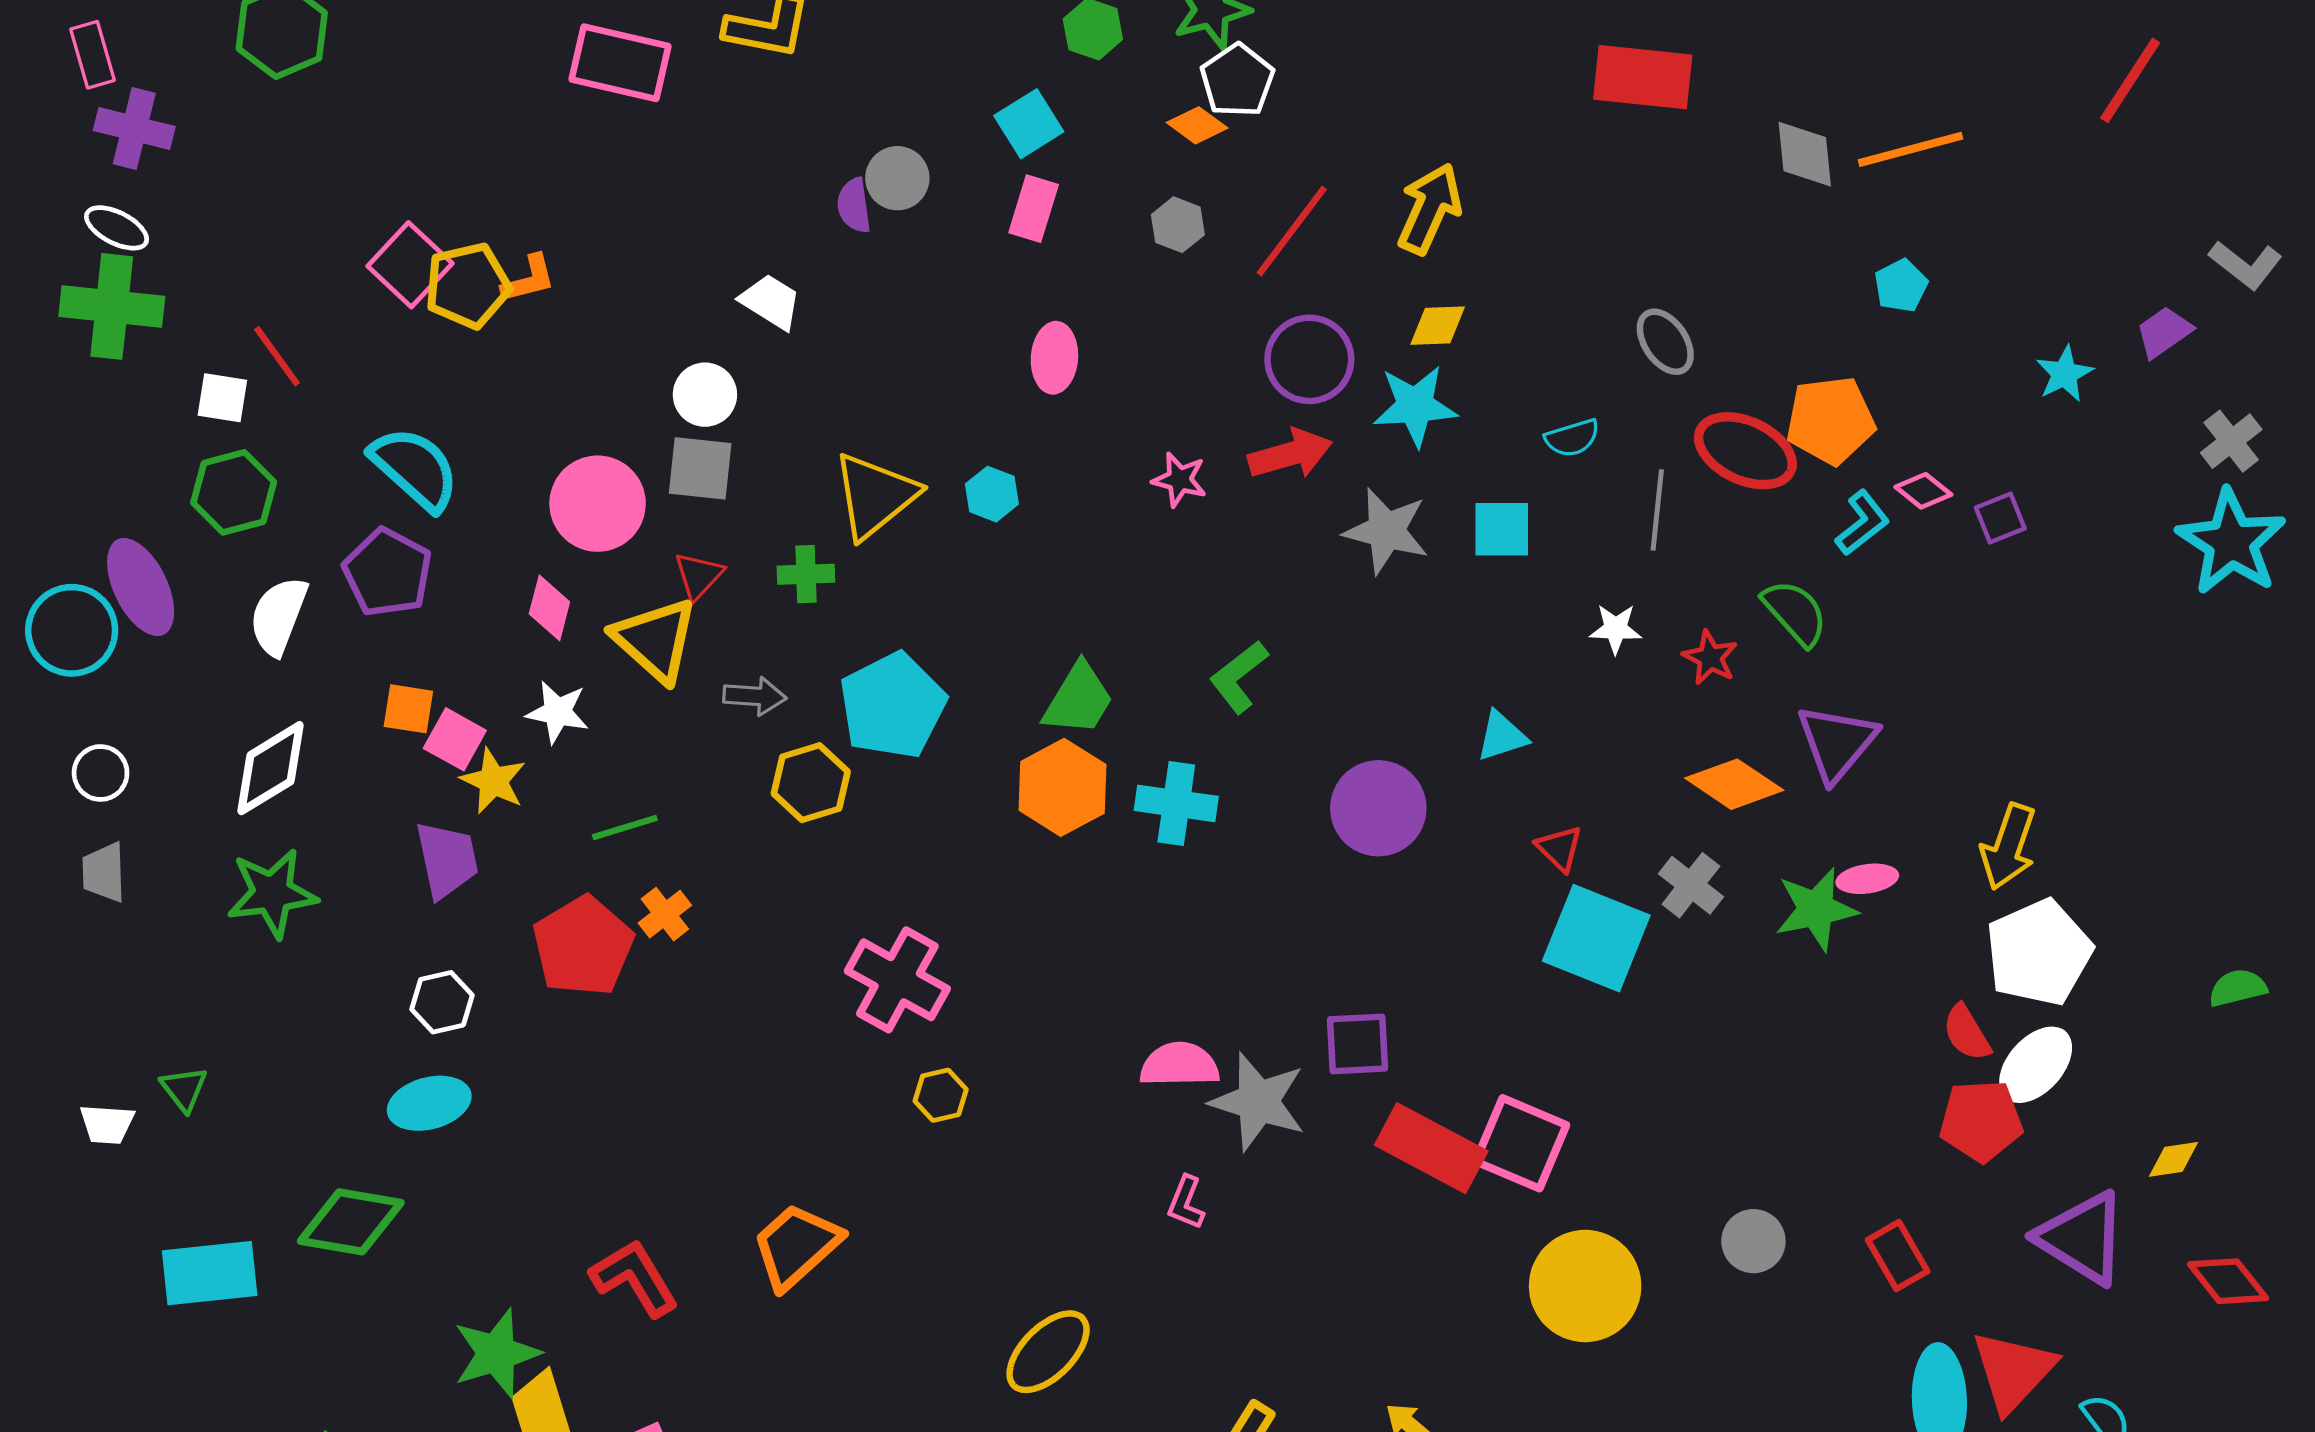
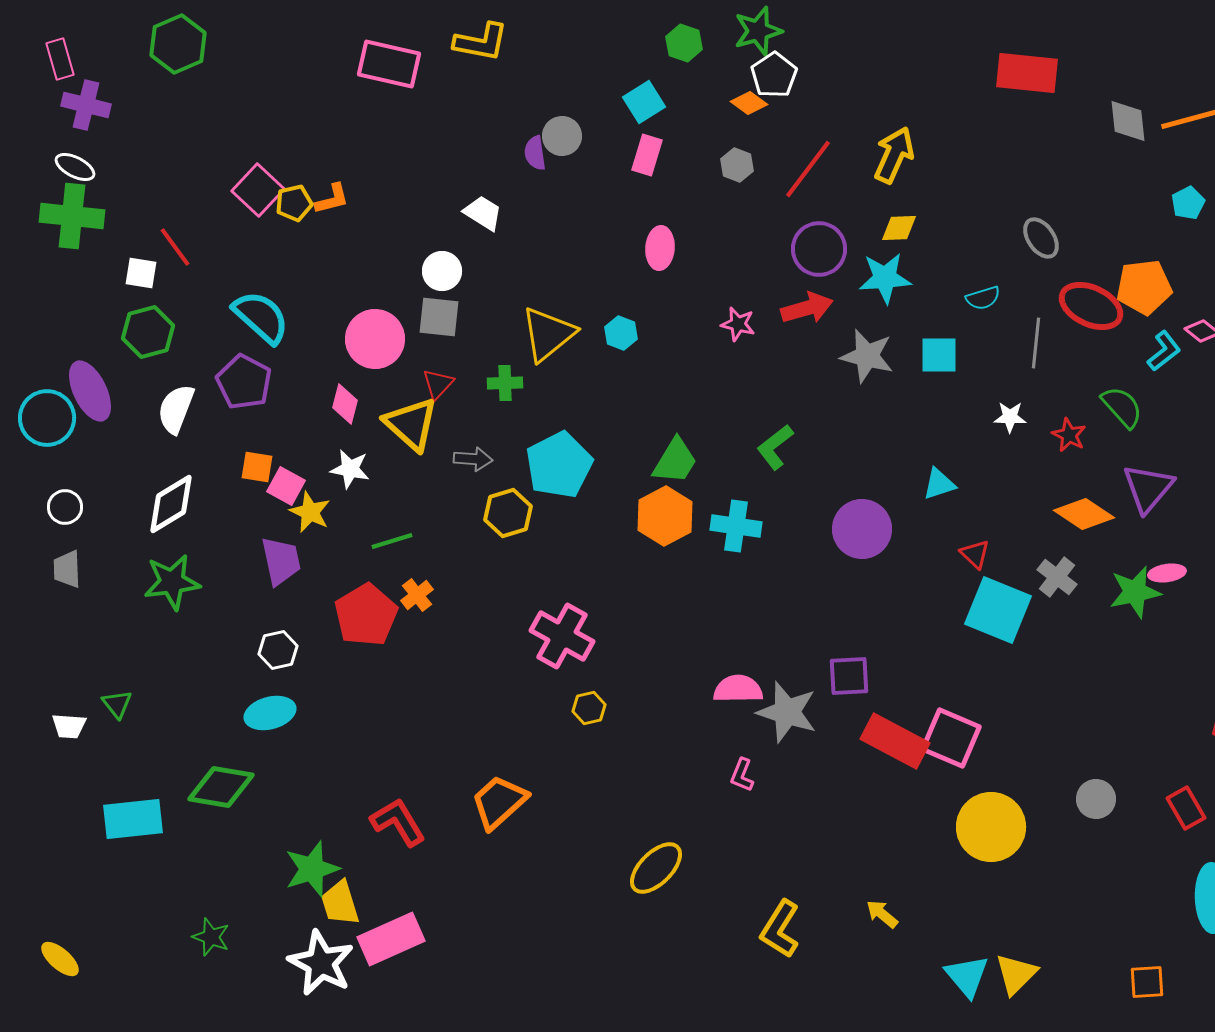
yellow pentagon: (468, 286) -> (294, 203), size x0.7

